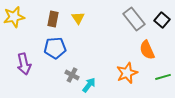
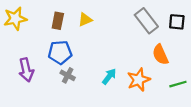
yellow triangle: (78, 18) -> (85, 20), turned 40
black square: (162, 20) -> (177, 22), turned -35
gray cross: (72, 75) -> (68, 75), moved
cyan arrow: (89, 85) -> (109, 76), moved

